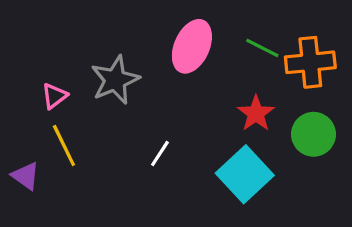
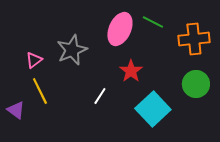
green line: (262, 48) -> (153, 22), moved
red star: (256, 114) -> (131, 71), moved

